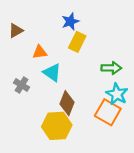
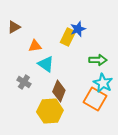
blue star: (70, 21) -> (78, 29), moved
gray cross: (22, 85) -> (24, 82), moved

